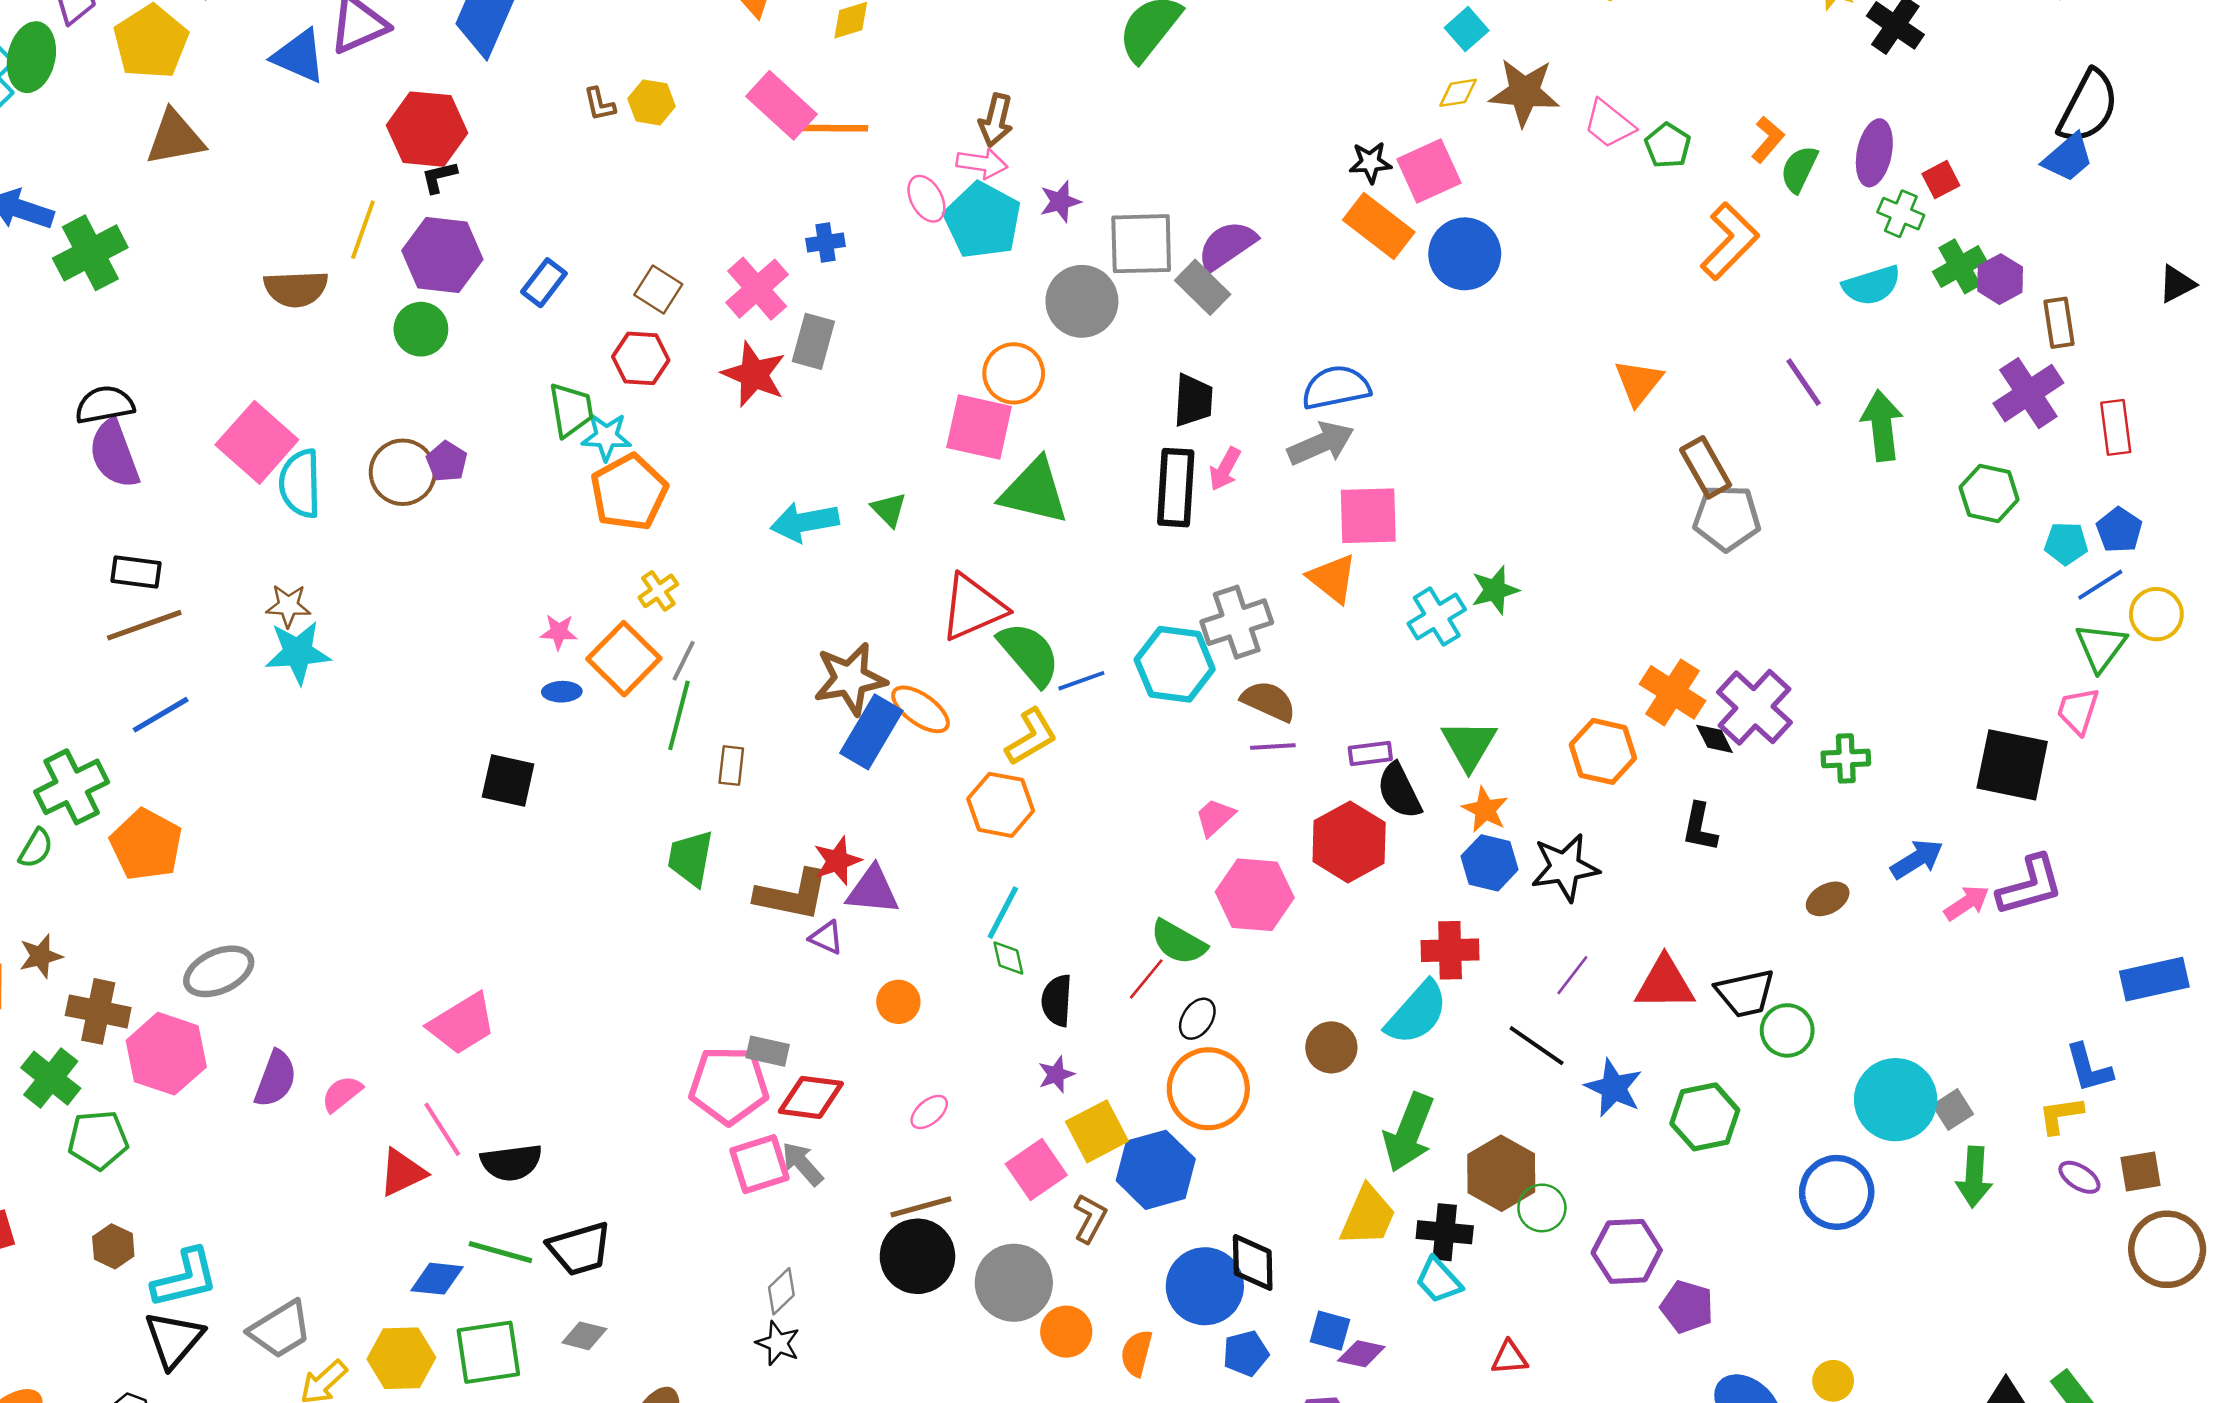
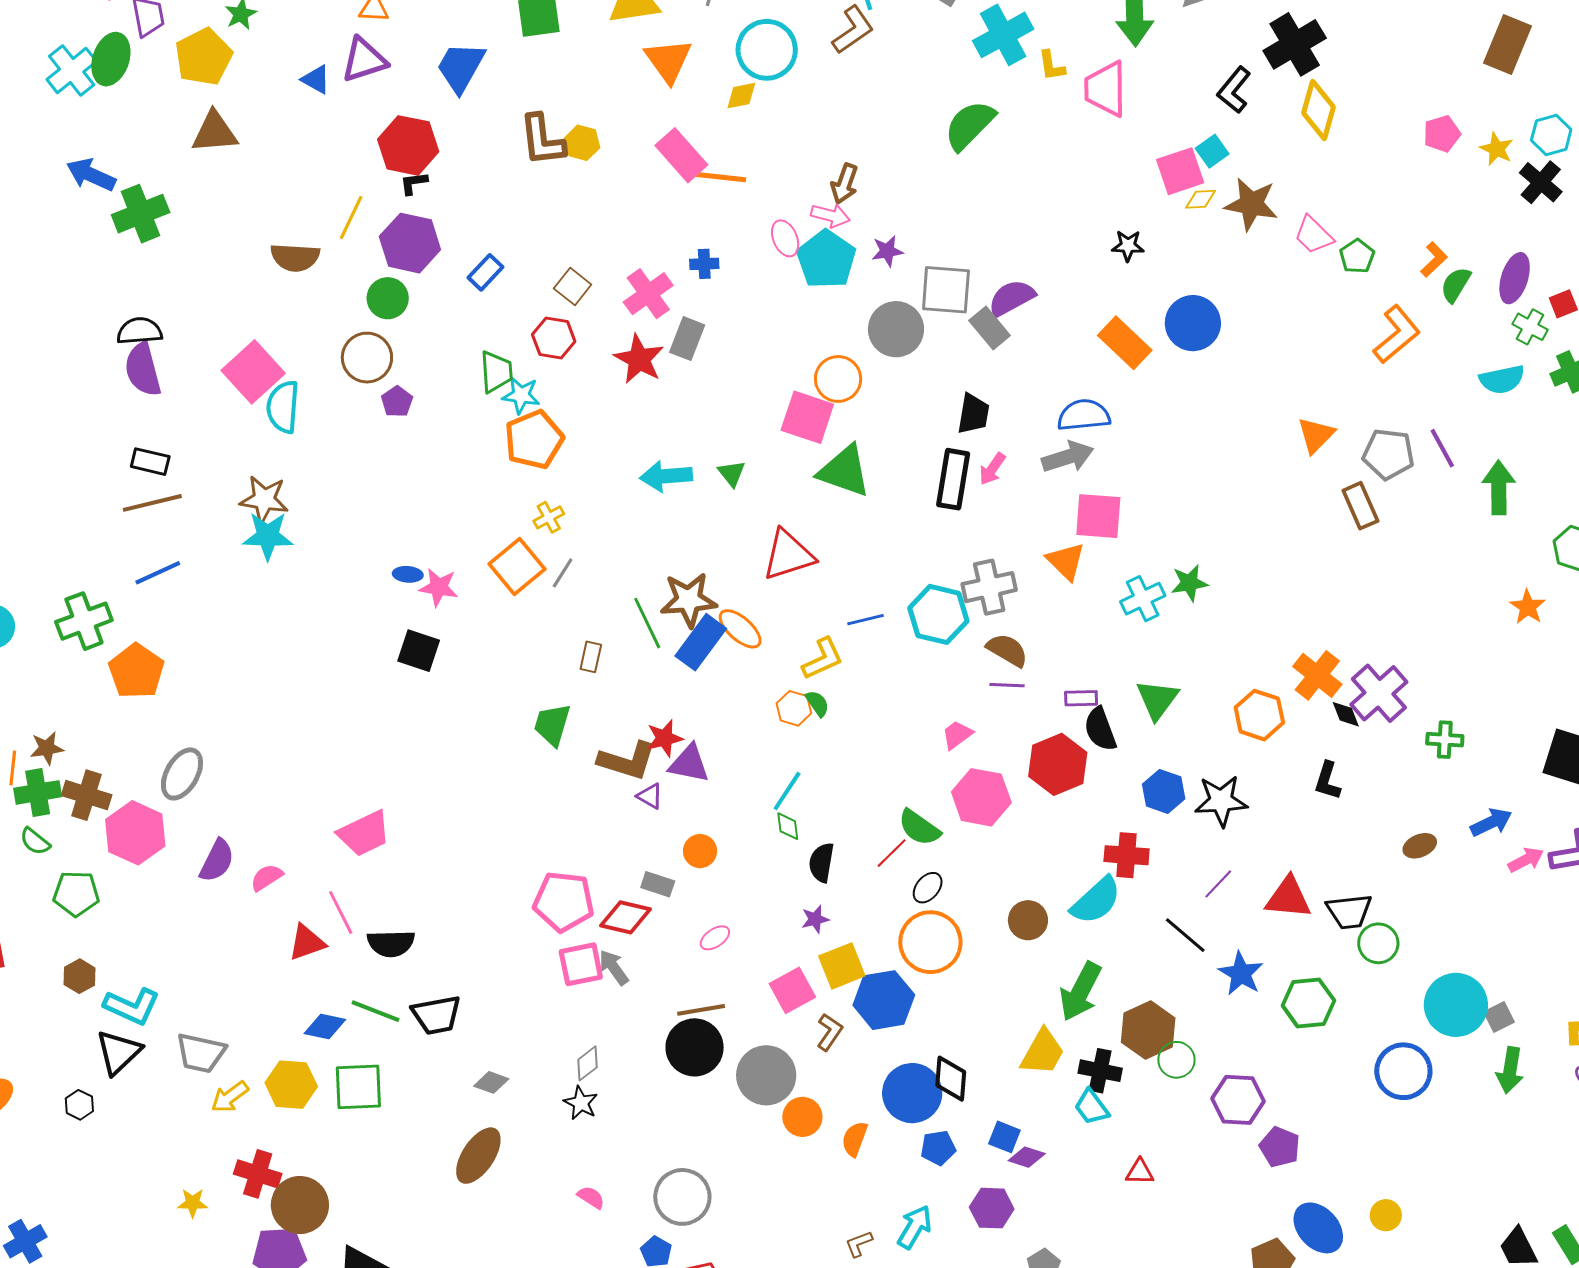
blue triangle: (299, 56) -> (316, 79), size x0.7
brown L-shape: (600, 104) -> (542, 140), size x2.0
pink square: (1429, 171) -> (1180, 171), moved
orange rectangle: (1379, 226) -> (1125, 343), moved
brown circle: (403, 472) -> (367, 358), moved
gray pentagon: (1727, 518) -> (1388, 454), moved
brown star: (288, 606) -> (264, 499), size x1.4
pink star: (559, 632) -> (439, 587), moved, size x1.4
green semicircle: (1029, 654) -> (817, 703), moved, size x0.5
blue ellipse: (562, 692) -> (408, 574), moved
green line: (679, 715) -> (647, 623), moved, turned -46
orange hexagon: (1001, 805) -> (794, 708), size x0.7
orange star: (1485, 810) -> (1528, 607), moved
green semicircle: (36, 848) -> (35, 841), moved, turned 92
gray ellipse: (219, 971) -> (182, 774), turned -42
gray rectangle: (768, 1051) -> (658, 884), moved
green cross: (51, 1078) -> (38, 792), moved, turned 36
cyan L-shape: (185, 1278) -> (132, 1006), turned 32
gray trapezoid: (280, 1329) -> (201, 1053), turned 38
gray diamond: (584, 1336) -> (491, 1082), moved

